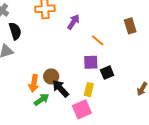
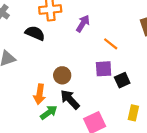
black semicircle: (15, 31) -> (35, 33), moved, turned -48
brown circle: (51, 76) -> (62, 75), moved
yellow rectangle: (89, 90) -> (133, 113), moved

